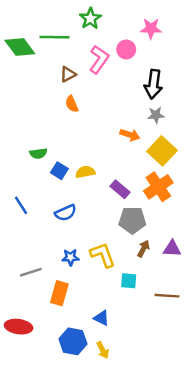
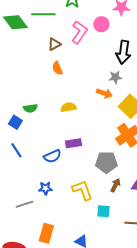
gray star: (156, 115) -> (115, 77), moved
blue square: (59, 171) -> (15, 122), moved
yellow semicircle: (85, 172) -> (68, 107), moved
purple rectangle: (120, 189) -> (73, 143), moved, turned -49
blue star: (71, 257) -> (45, 188), moved
orange rectangle: (59, 293) -> (46, 233), moved

